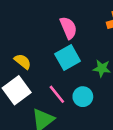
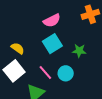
pink semicircle: (68, 28) -> (52, 21), turned 90

